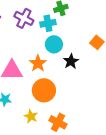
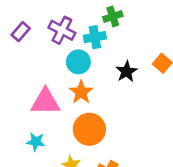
cyan circle: (54, 44) -> (78, 62), moved
black star: (71, 61) -> (127, 72), moved

